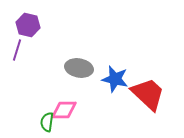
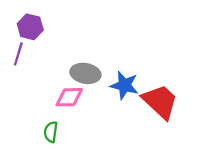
pink diamond: (64, 110) -> (69, 97), moved

